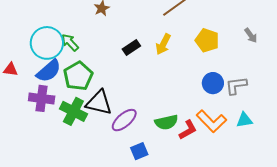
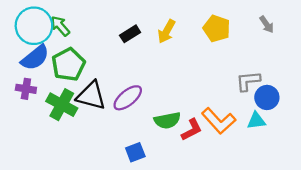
blue circle: (213, 83) -> (267, 97), moved
purple cross: (42, 98) -> (26, 89), size x0.7
purple ellipse: (124, 120) -> (128, 98), moved

